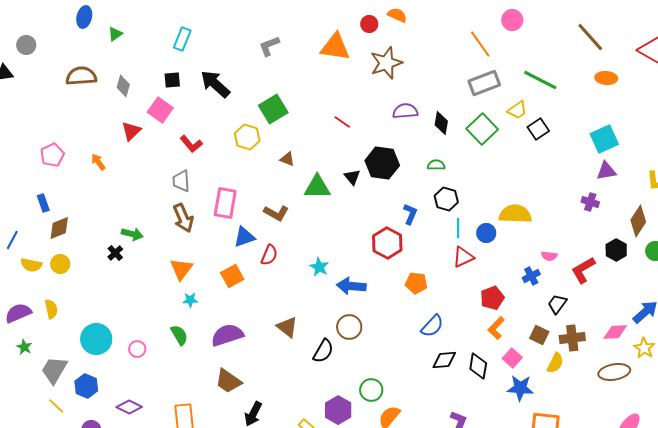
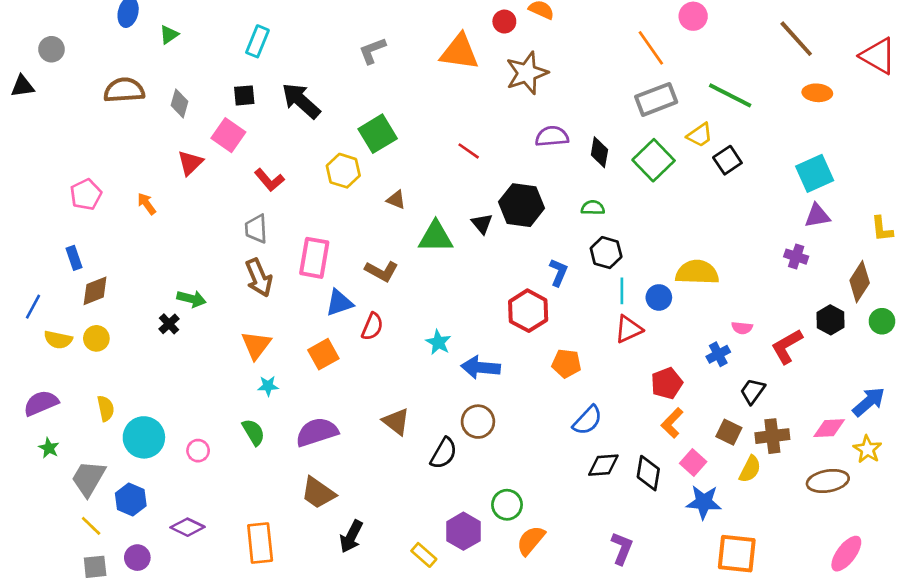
yellow semicircle: (51, 309) -> (106, 408), moved

